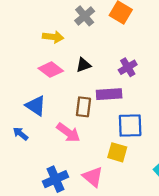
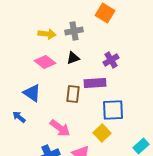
gray cross: (85, 16) -> (74, 31), moved, turned 30
pink arrow: (68, 133) -> (60, 128), moved
yellow square: (117, 152) -> (102, 133), turned 30

